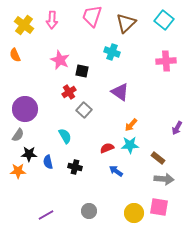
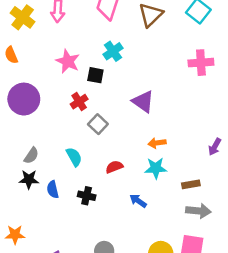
cyan cross: (112, 52) -> (113, 51), moved, turned 35
purple circle: (25, 109) -> (24, 99), moved
orange arrow: (131, 125) -> (157, 143), turned 40
gray semicircle: (18, 135) -> (31, 156), moved
red semicircle: (107, 148) -> (114, 167), moved
brown rectangle: (158, 158) -> (191, 184), turned -48
orange star: (18, 171) -> (15, 235), moved

